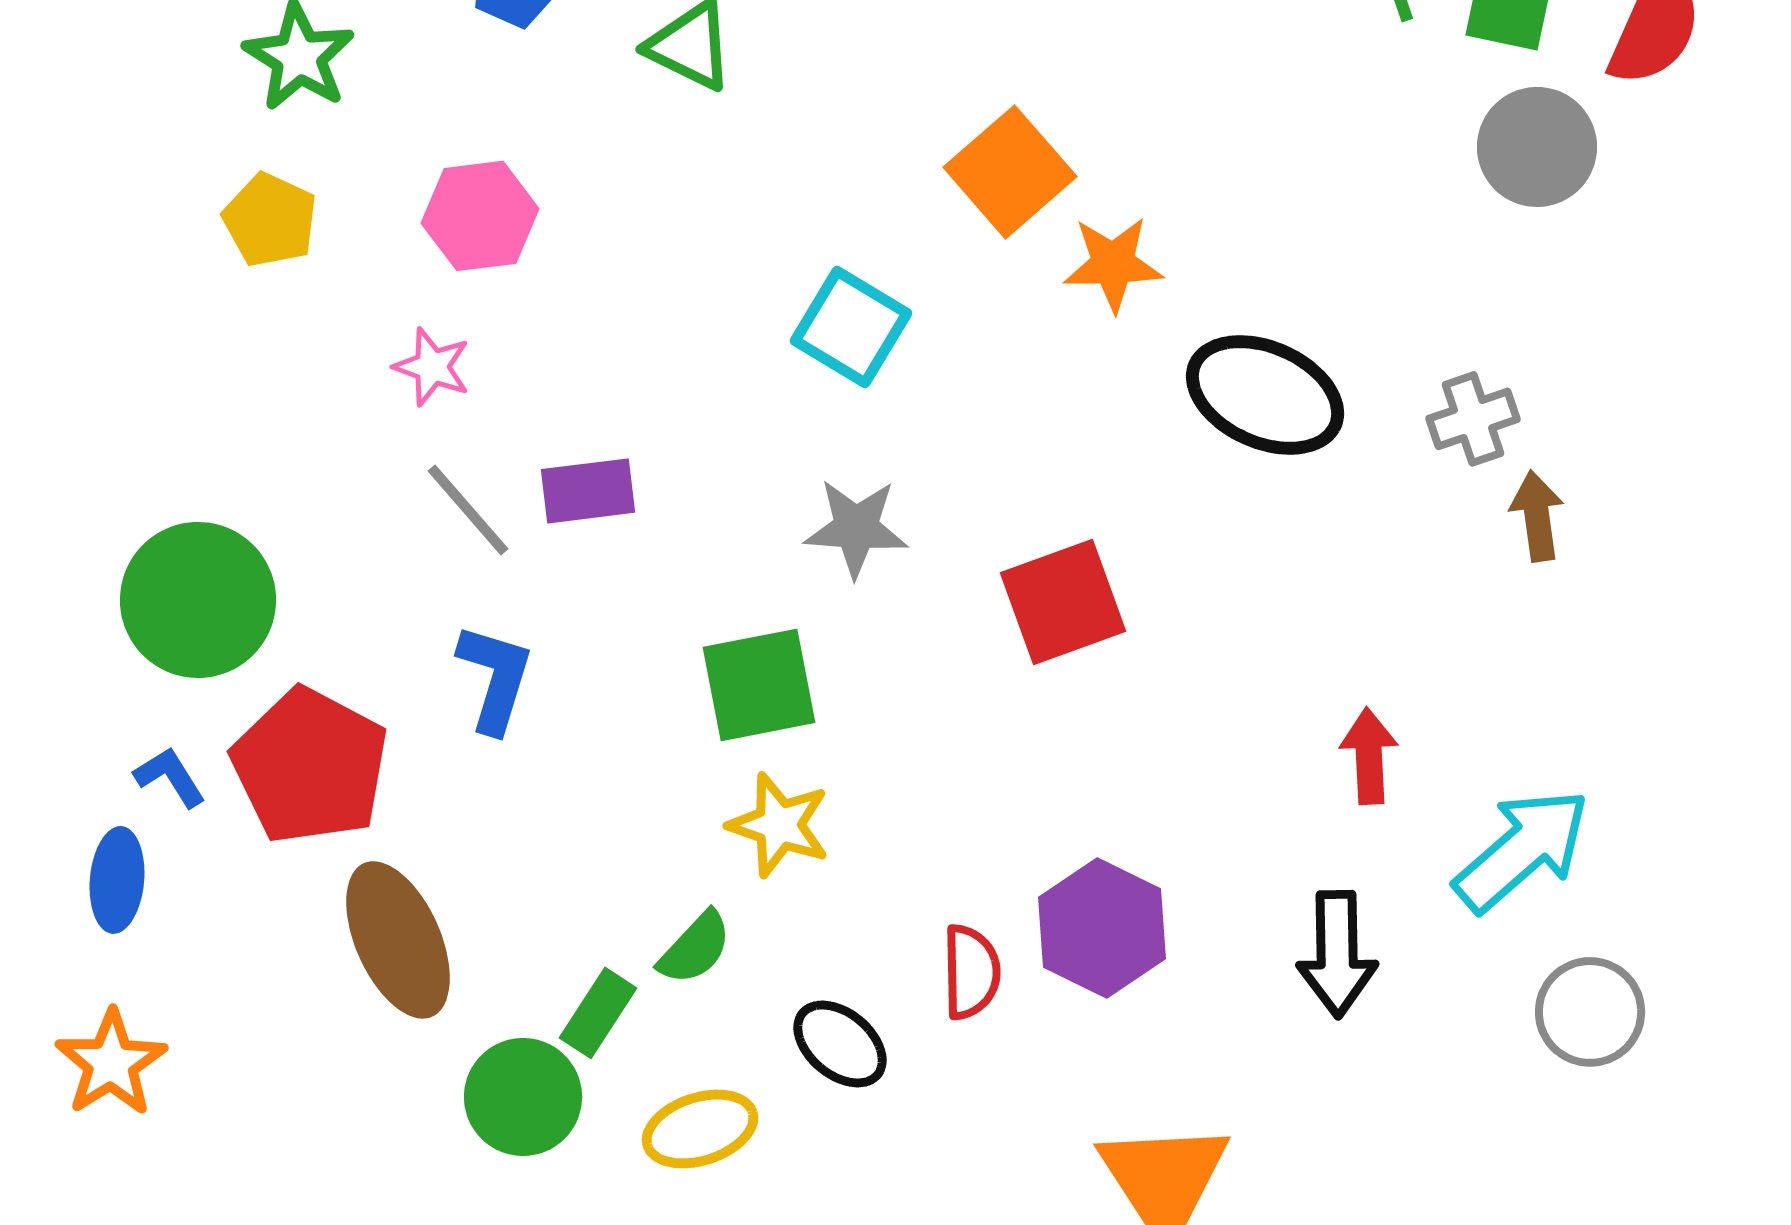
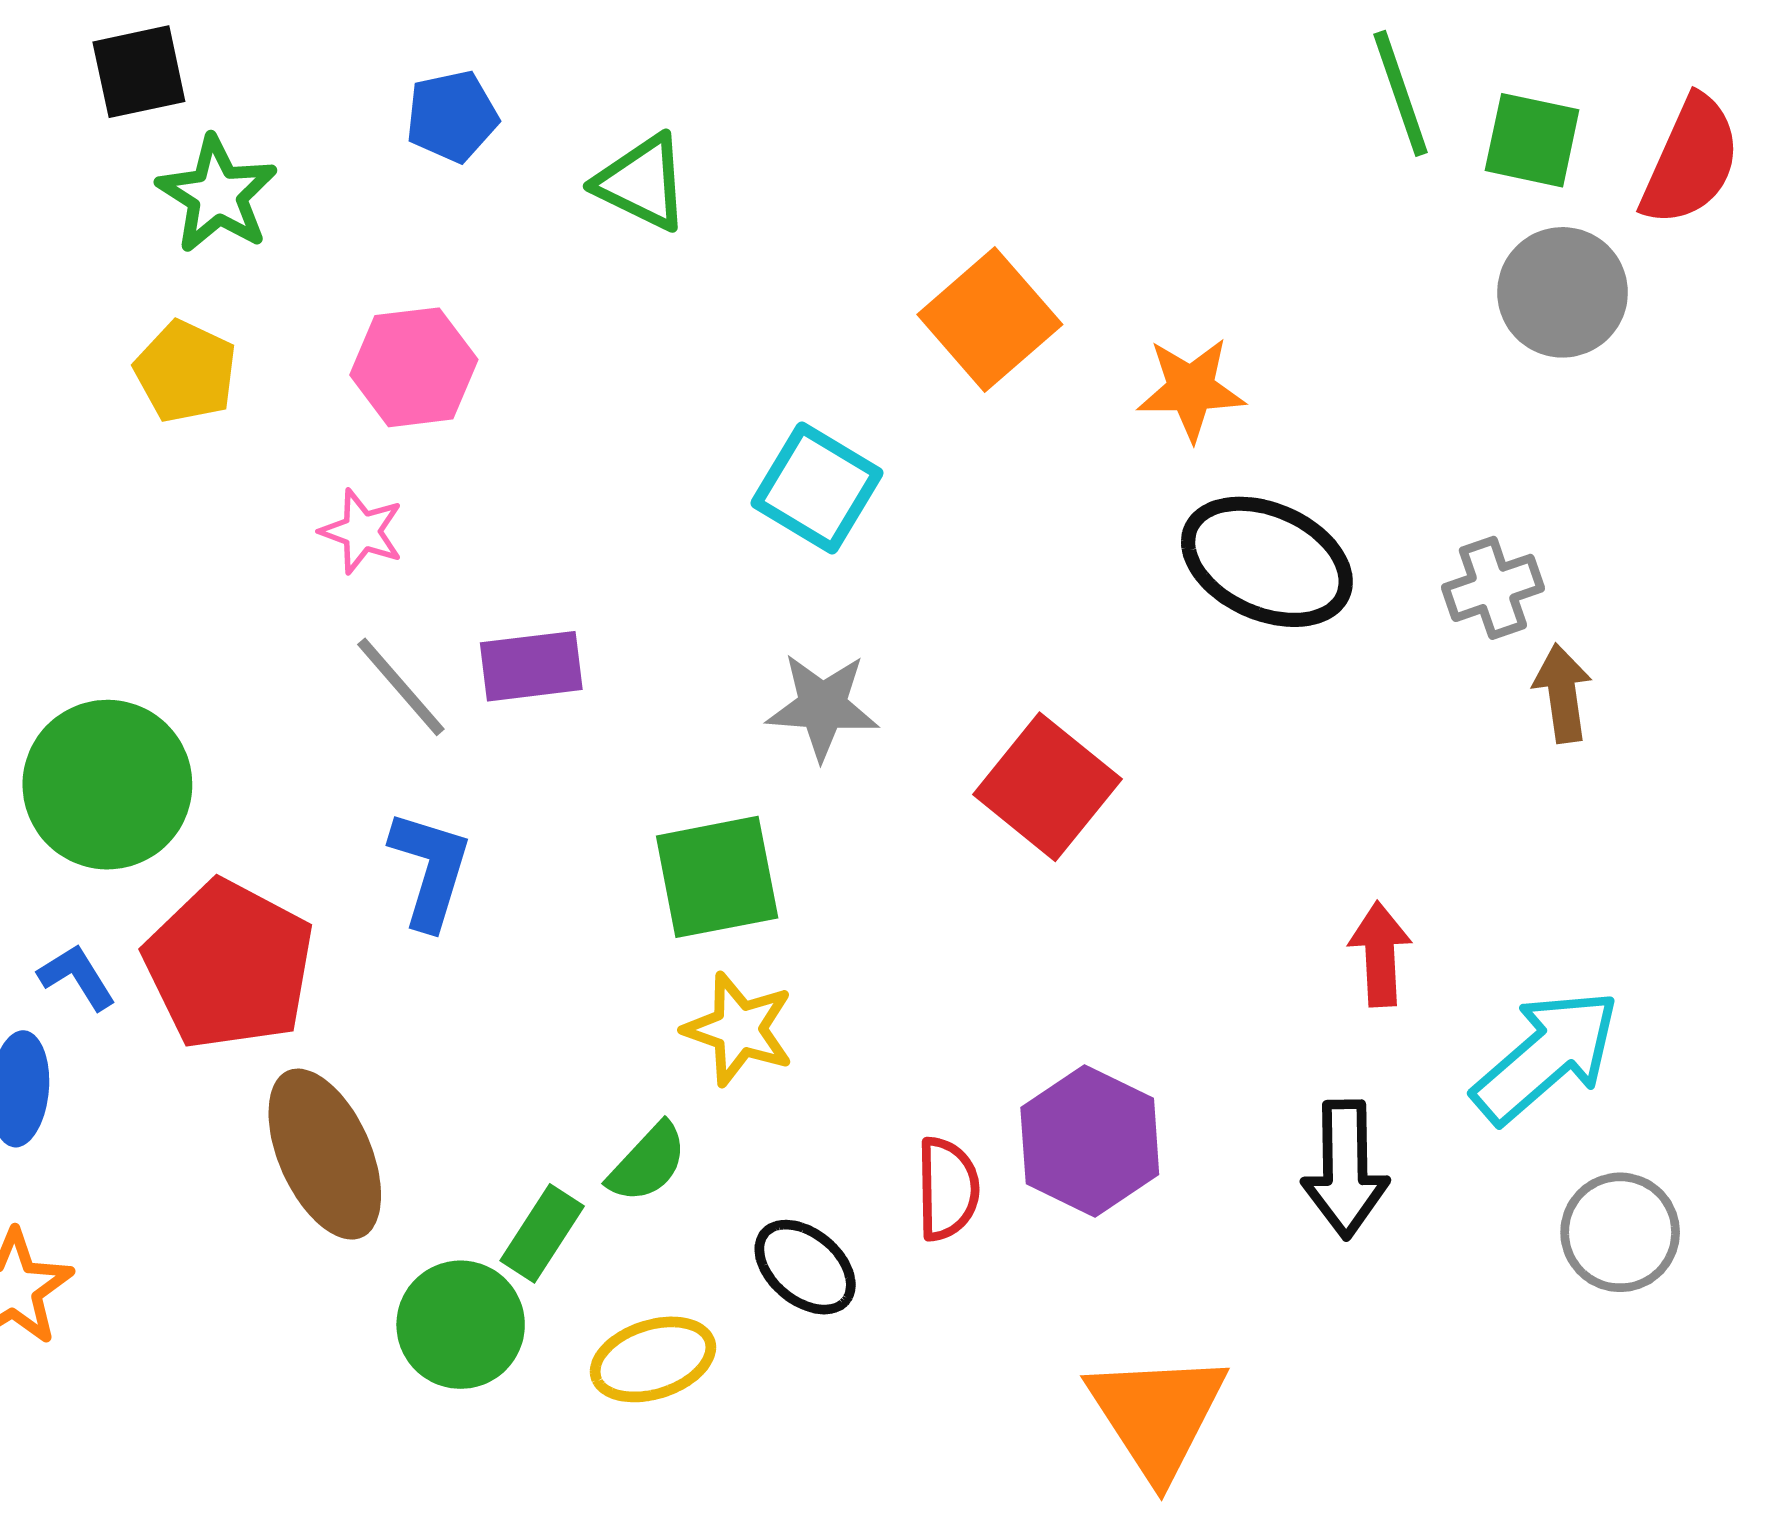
orange star: (1113, 264) -> (1191, 389), moved
red square: (1063, 602) -> (1047, 787), turned -31

